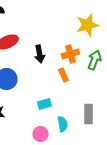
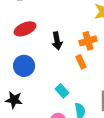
cyan rectangle: (44, 104) -> (62, 91), turned 64

